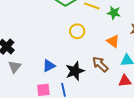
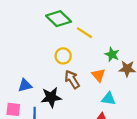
green star: (114, 13) -> (112, 54), moved
brown arrow: (100, 64) -> (72, 79), moved

